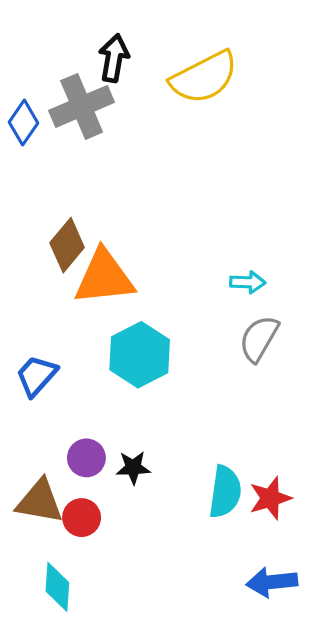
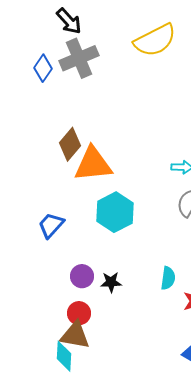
black arrow: (114, 58) -> (69, 21), moved, turned 128
cyan semicircle: (225, 492) -> (168, 278), moved, size x0.7
brown triangle: (40, 501) -> (75, 335), moved

